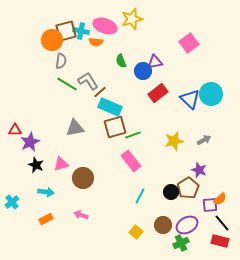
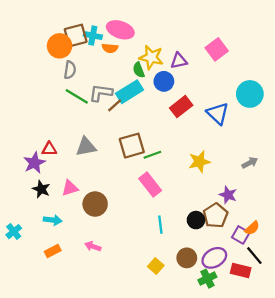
yellow star: (132, 19) -> (151, 57), moved, turned 30
purple triangle: (155, 62) -> (179, 61), moved
gray L-shape: (88, 81) -> (101, 93), turned -50
cyan circle: (211, 94) -> (250, 94), moved
cyan rectangle: (110, 107) -> (129, 92), moved, turned -55
red triangle: (15, 130) -> (49, 149), moved
gray arrow: (204, 140) -> (250, 163), moved
cyan line: (140, 196) -> (160, 225), turned -35
purple square: (210, 205) -> (241, 235), turned 35
red rectangle: (220, 241) -> (241, 270), moved

